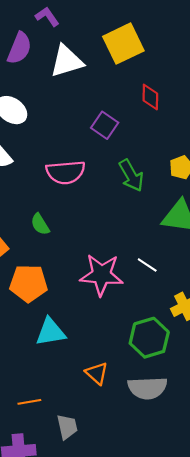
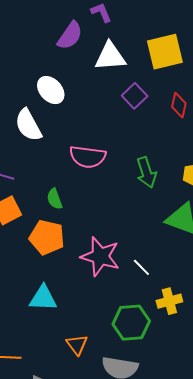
purple square: (105, 125) -> (135, 96), moved
white line: (147, 265) -> (141, 267), moved
orange pentagon: (28, 283) -> (47, 237), moved

